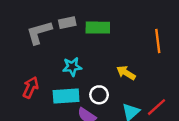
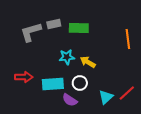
cyan star: (72, 67) -> (67, 57), moved
yellow arrow: (126, 73) -> (88, 62), moved
red arrow: (31, 87) -> (24, 77), turned 66

